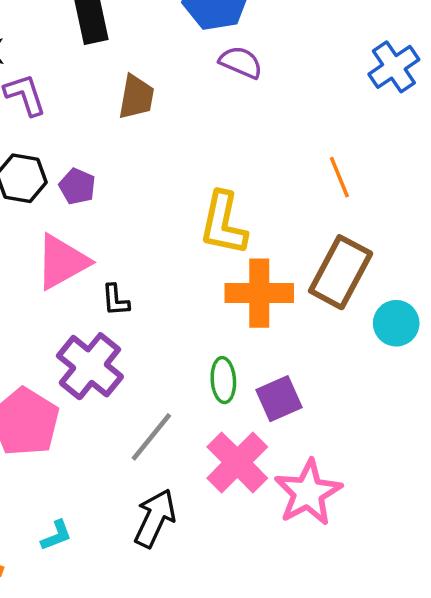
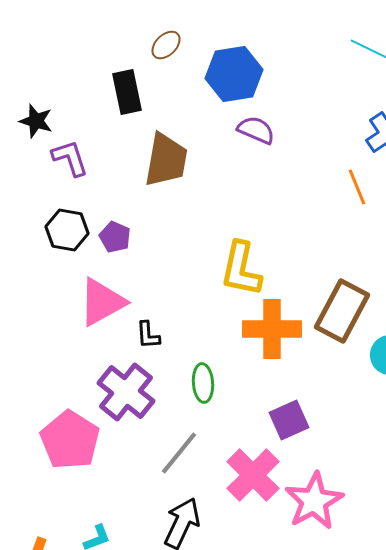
brown trapezoid: (136, 97) -> (166, 160), size x1.4
orange line: (339, 177) -> (357, 187), moved
green ellipse: (223, 380) -> (203, 383), moved

